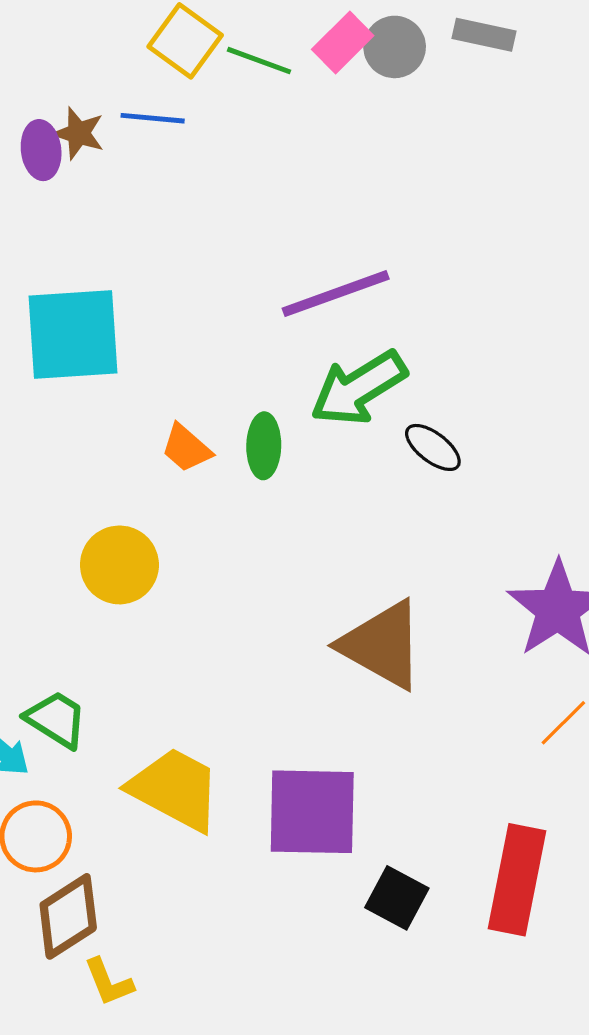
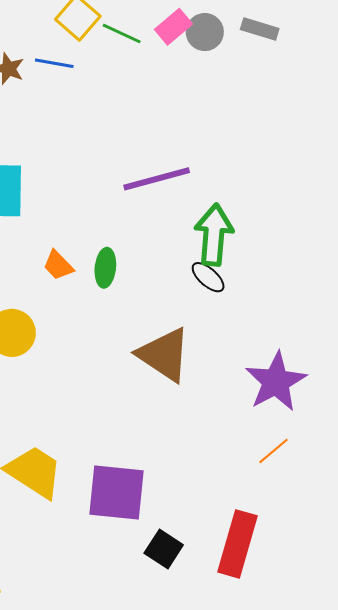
green arrow: (359, 388) -> (214, 235), moved, turned 122
brown triangle: (382, 645) -> (164, 355), moved

